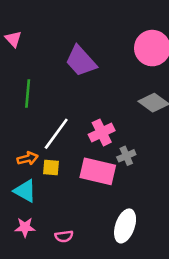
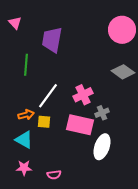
purple trapezoid: (81, 61) -> (52, 40), moved, turned 52
white ellipse: (125, 226) -> (102, 147), moved

